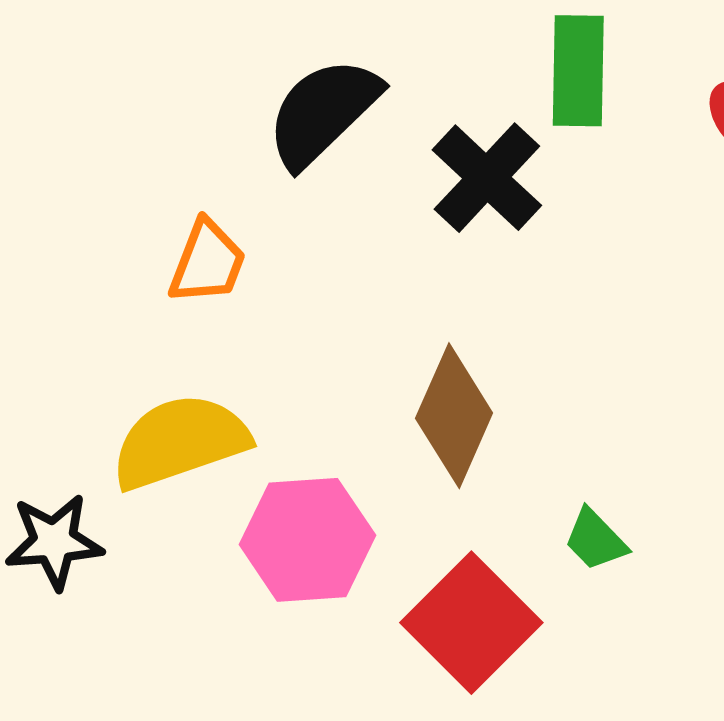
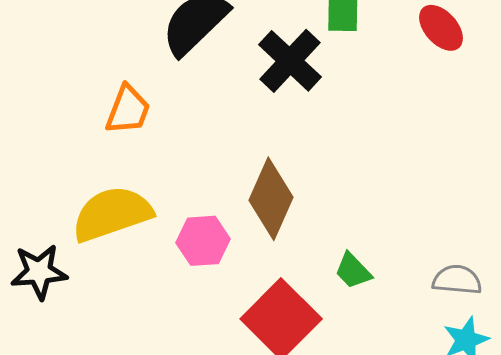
pink hexagon: (307, 540) -> (203, 241), moved, size x0.7

